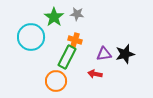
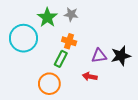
green rectangle: (67, 57) -> (61, 59), size x0.7

